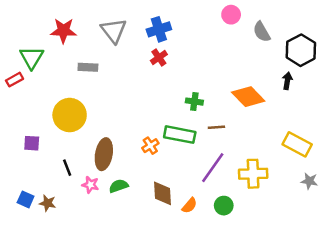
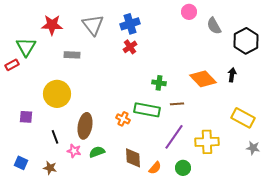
black arrow: (287, 81) -> (232, 75), moved
orange cross: (150, 146) -> (123, 119), turned -32
brown star: (48, 203) -> (50, 168), moved

